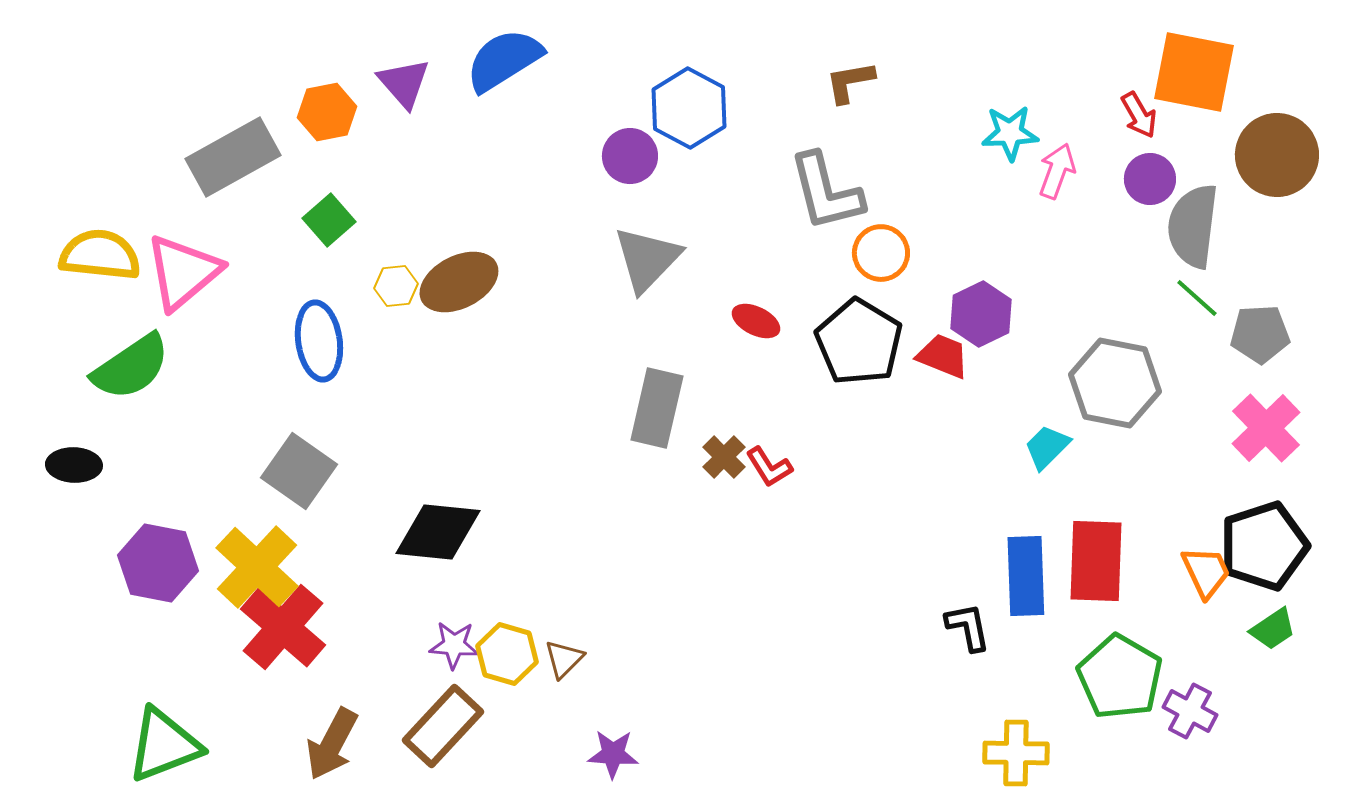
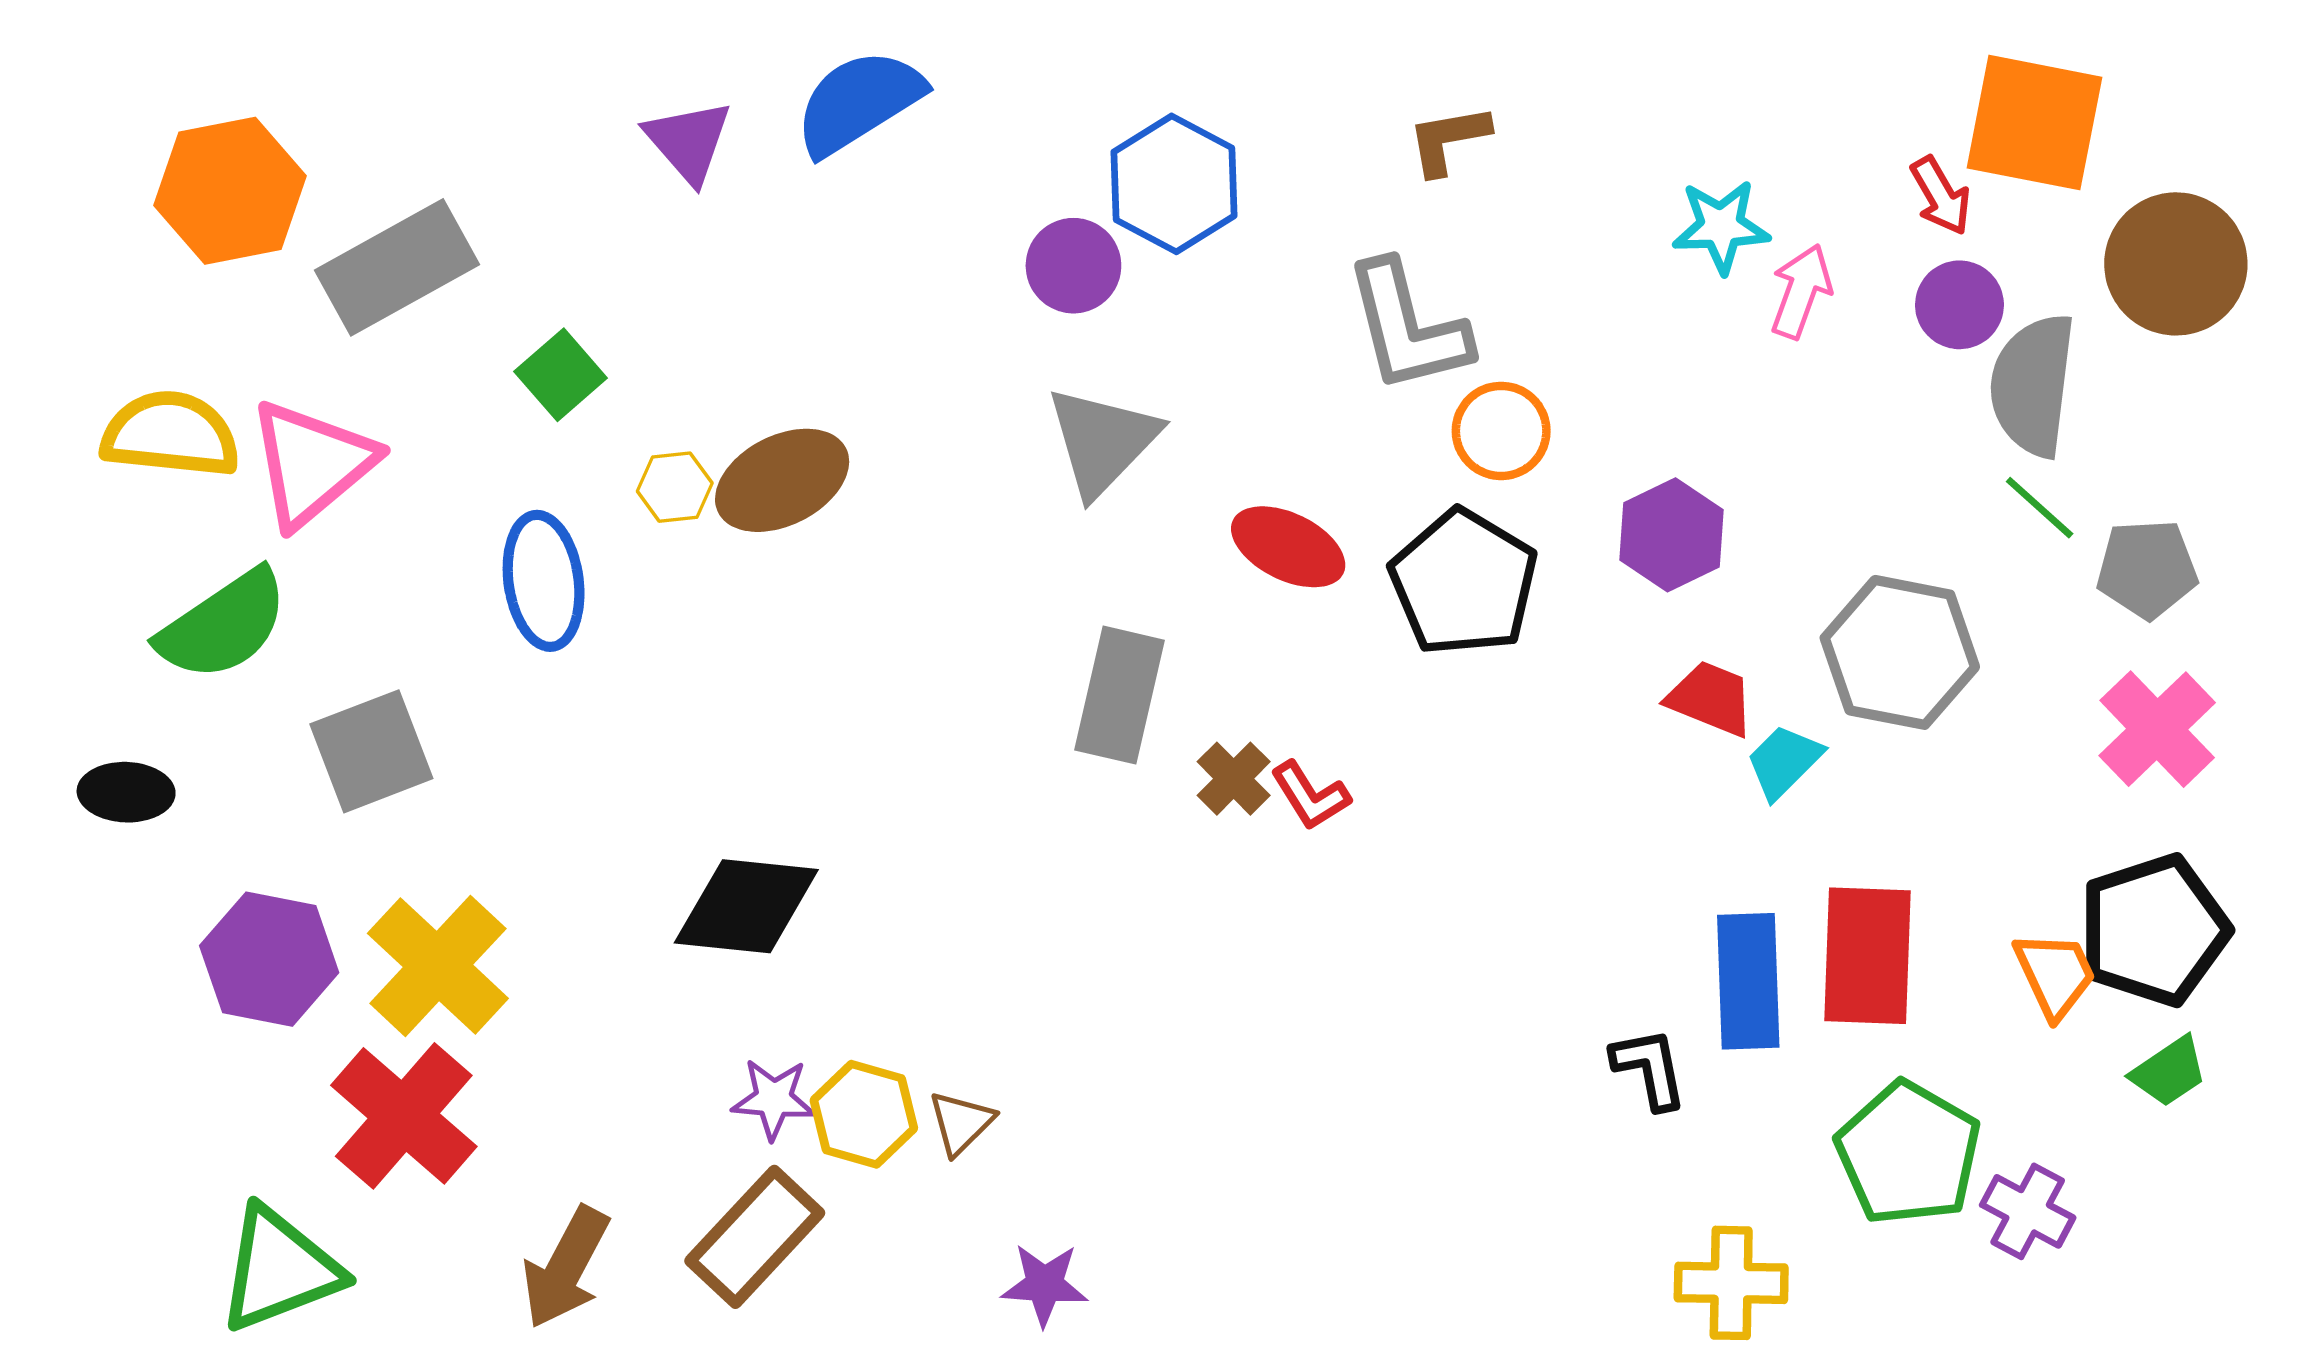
orange hexagon: (327, 112) -> (230, 191), moved, size x1.5
red ellipse: (756, 321) -> (1288, 547), size x1.4
red trapezoid: (943, 356) -> (1711, 698), moved
gray square: (299, 471) -> (371, 751), moved, turned 34
red cross: (283, 627) -> (404, 1116), moved

